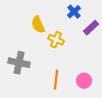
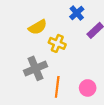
yellow semicircle: (38, 25) -> (38, 27), turned -96
gray cross: (19, 63) -> (36, 68), moved, turned -35

